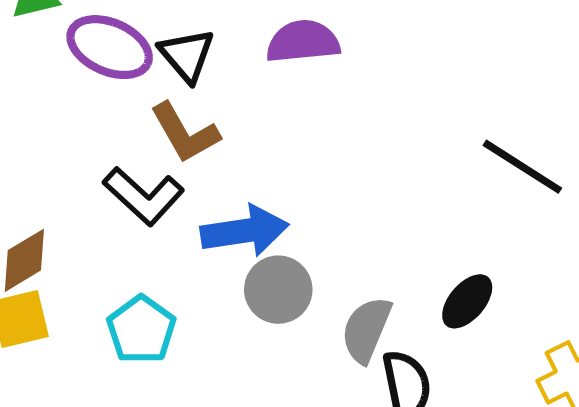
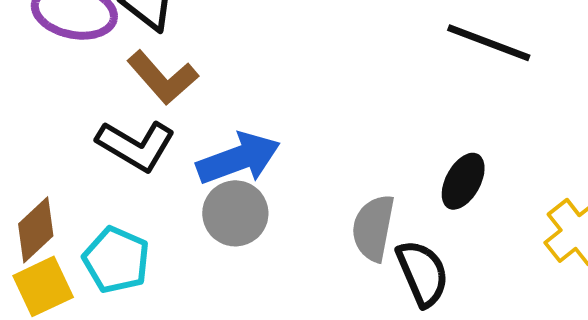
gray circle: (278, 290) -> (235, 213), moved
cyan pentagon: (141, 330) -> (116, 260), moved

